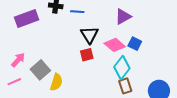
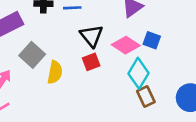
gray square: (40, 70) -> (32, 55), moved
yellow semicircle: (56, 82) -> (55, 72), moved

